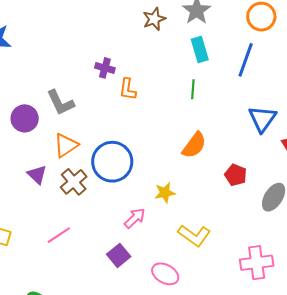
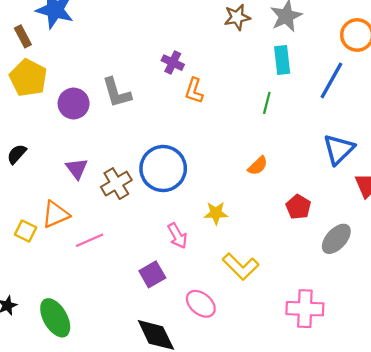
orange triangle: (66, 145) -> (56, 214), moved
orange semicircle: (194, 145) -> (258, 166), size x0.7
pink arrow: (135, 218) -> (177, 236), turned 95

